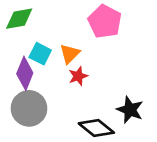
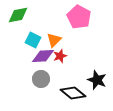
purple diamond: (25, 73) -> (43, 56), moved, turned 65
gray circle: (29, 108) -> (41, 79), moved, size x0.7

